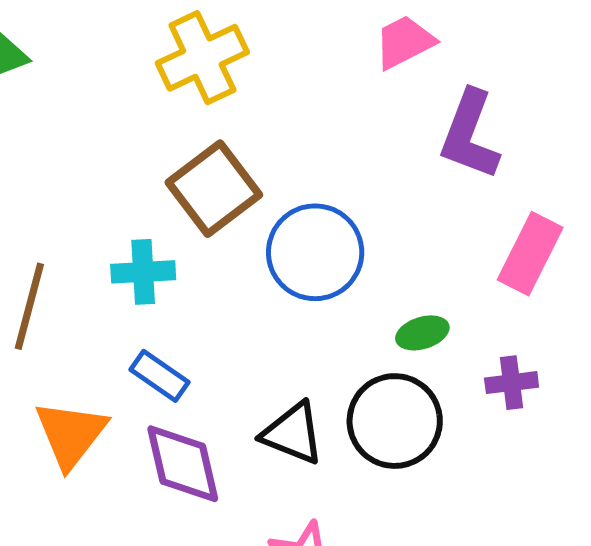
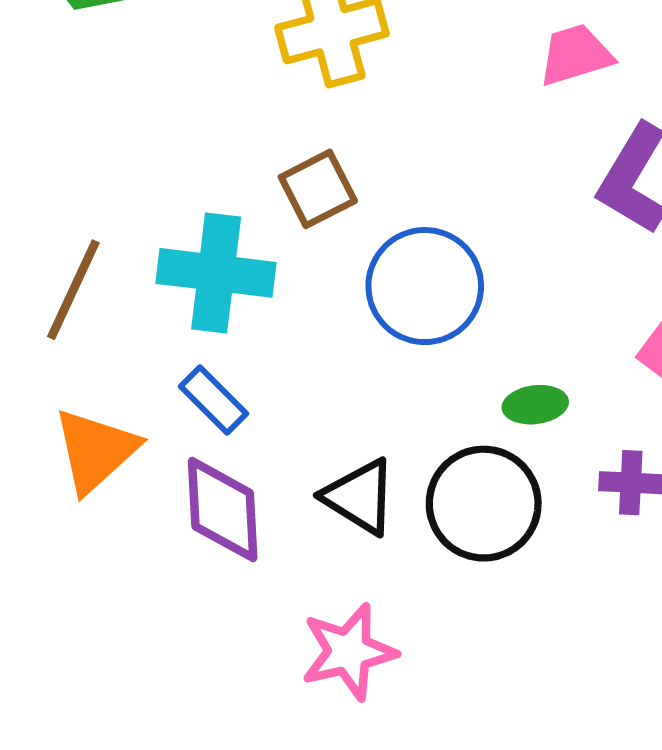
brown square: (214, 189) -> (318, 189), size x0.7
cyan cross: (143, 272) -> (216, 273), size x1.5

